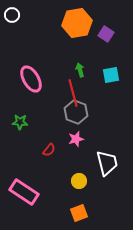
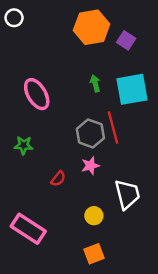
cyan square: (111, 75) -> (132, 89), size x1.6
red line: (73, 93) -> (113, 127), moved

